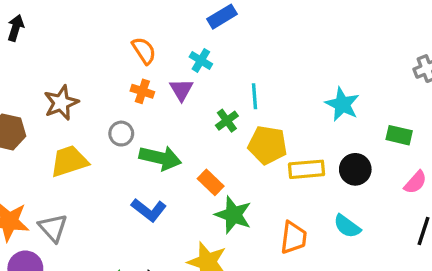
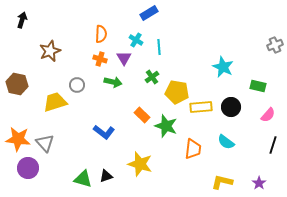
orange semicircle: (144, 51) -> (101, 34), turned 36
cyan line: (254, 96) -> (159, 47), moved
brown star: (61, 103) -> (50, 51), moved
gray circle: (121, 134) -> (77, 85), moved
green arrow: (160, 158) -> (113, 82), moved, size x0.7
green star: (233, 215) -> (166, 126), moved

